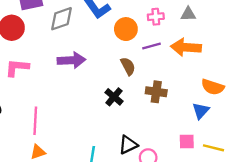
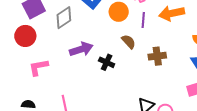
purple line: (152, 46) -> (143, 20), turned -56
black cross: (114, 97) -> (107, 62), moved

